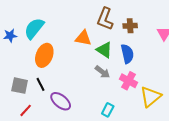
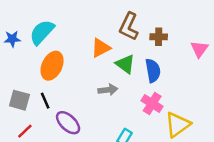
orange triangle: (83, 38) -> (101, 48), turned -42
gray arrow: (102, 72) -> (108, 90), moved, turned -49

